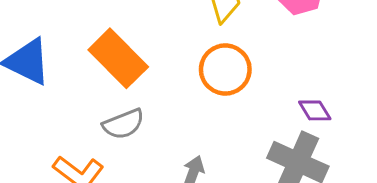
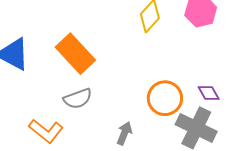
orange circle: (225, 70) -> (165, 98), moved

